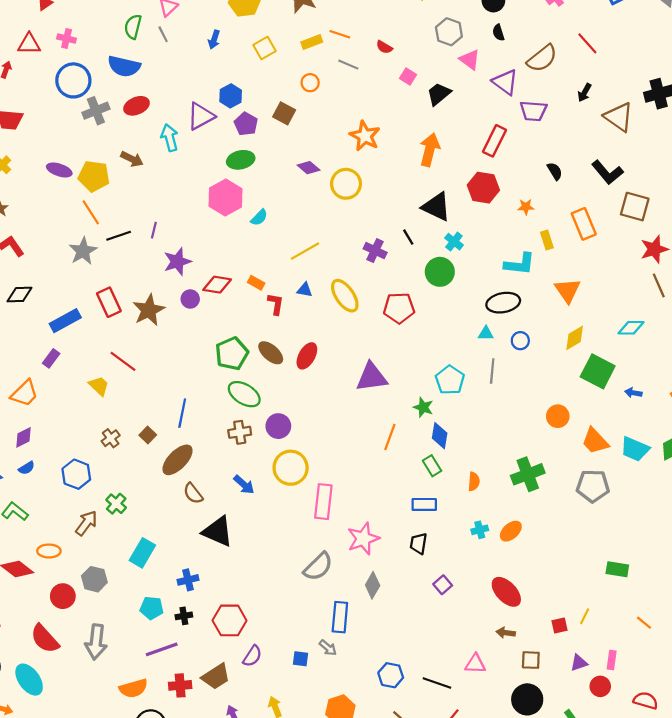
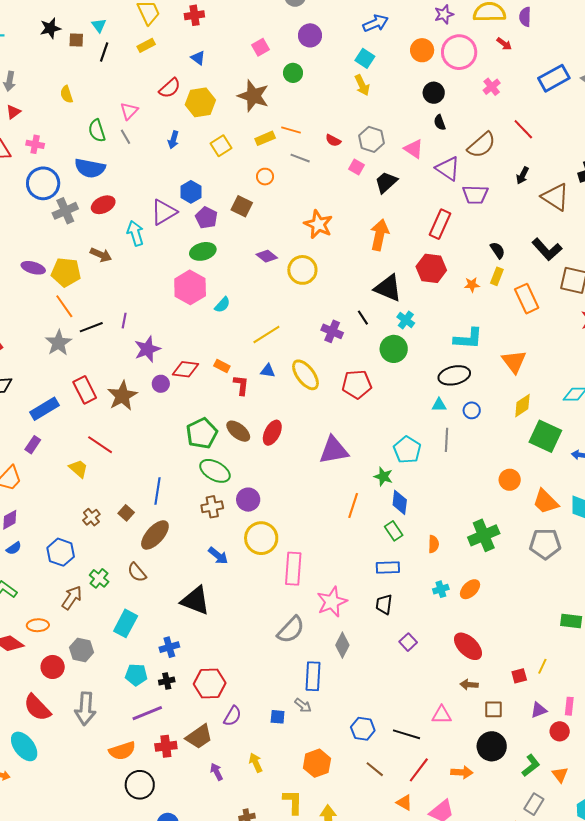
green semicircle: (133, 27) -> (97, 131), turned -30
gray hexagon: (449, 32) -> (371, 139), moved
yellow rectangle: (547, 240) -> (497, 276), moved, turned 42
brown semicircle: (193, 493) -> (137, 572), moved

